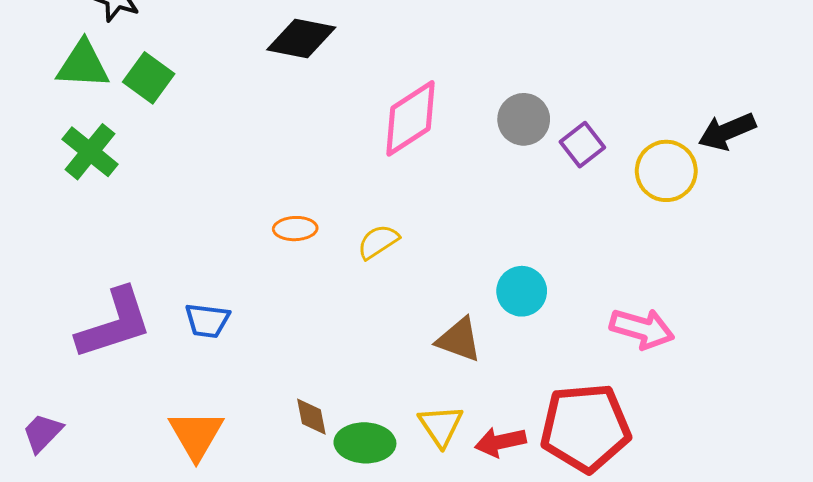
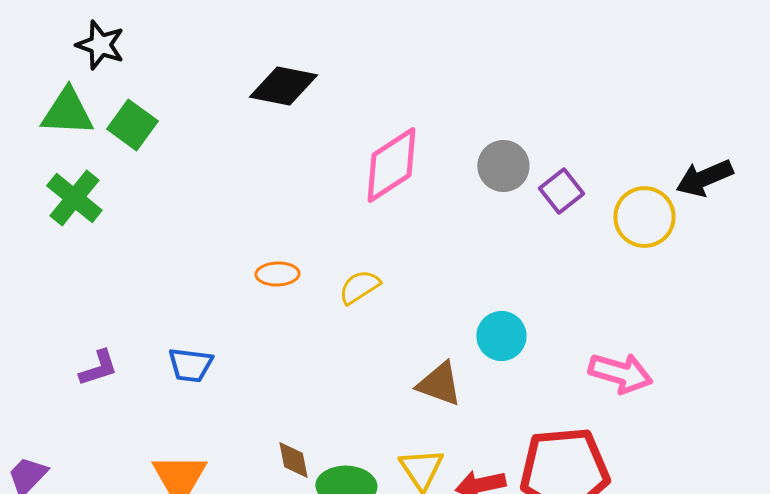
purple L-shape: (114, 324) -> (98, 368), size x0.5

